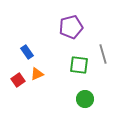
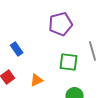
orange triangle: (37, 74) -> (37, 80), moved

